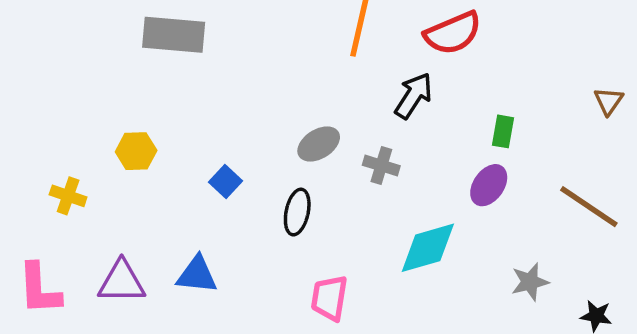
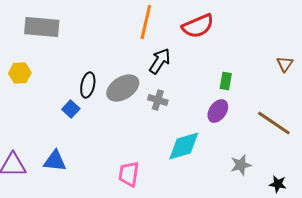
black arrow: (414, 96) -> (160, 61), moved
gray ellipse: (319, 144) -> (123, 88), size x1.4
yellow hexagon: (136, 151) -> (20, 73), moved
black ellipse: (297, 212) -> (88, 85), moved

